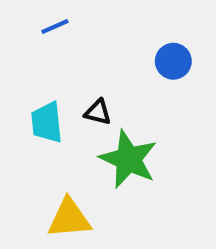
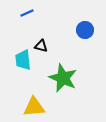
black triangle: (98, 112) -> (41, 46), moved

